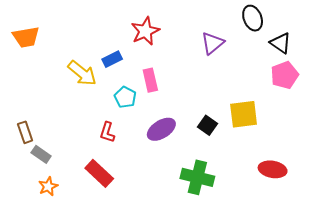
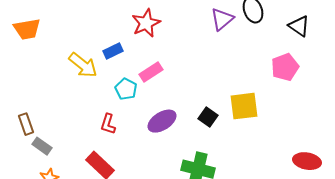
purple triangle: (212, 43) -> (222, 19), moved
black triangle: (281, 43) -> (299, 26), moved
pink rectangle: (150, 80) -> (151, 72), turned 70
red ellipse: (273, 169) -> (307, 161), moved

